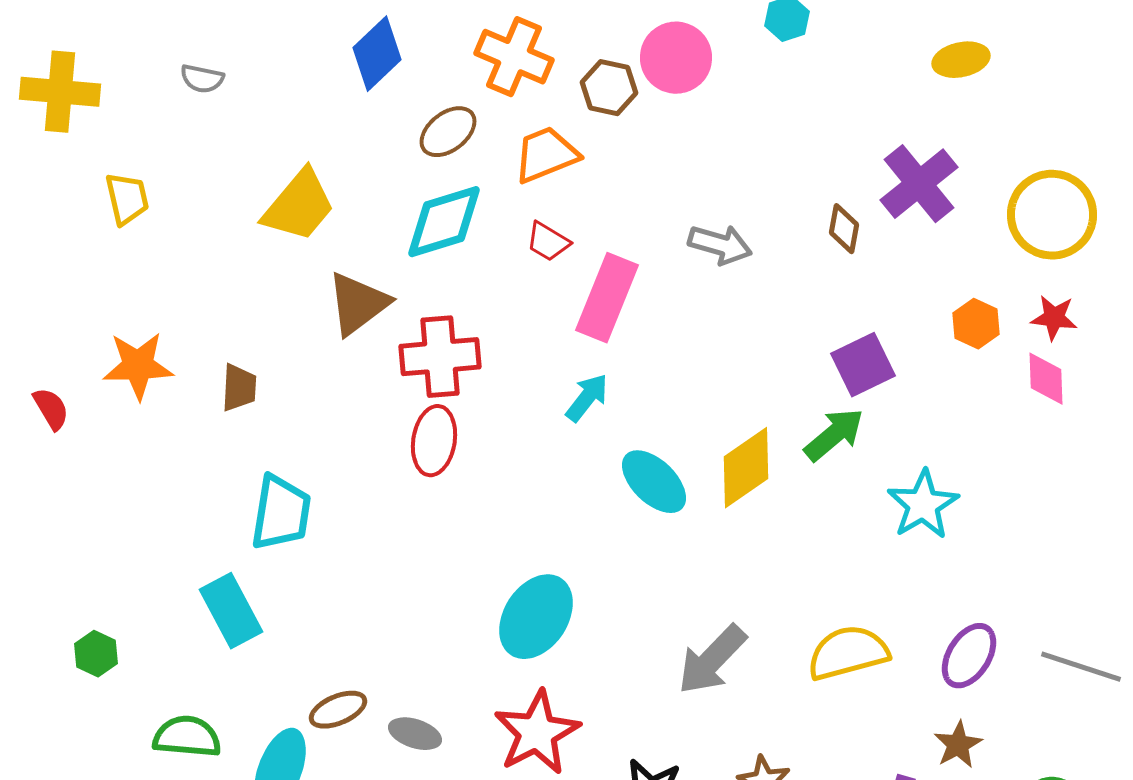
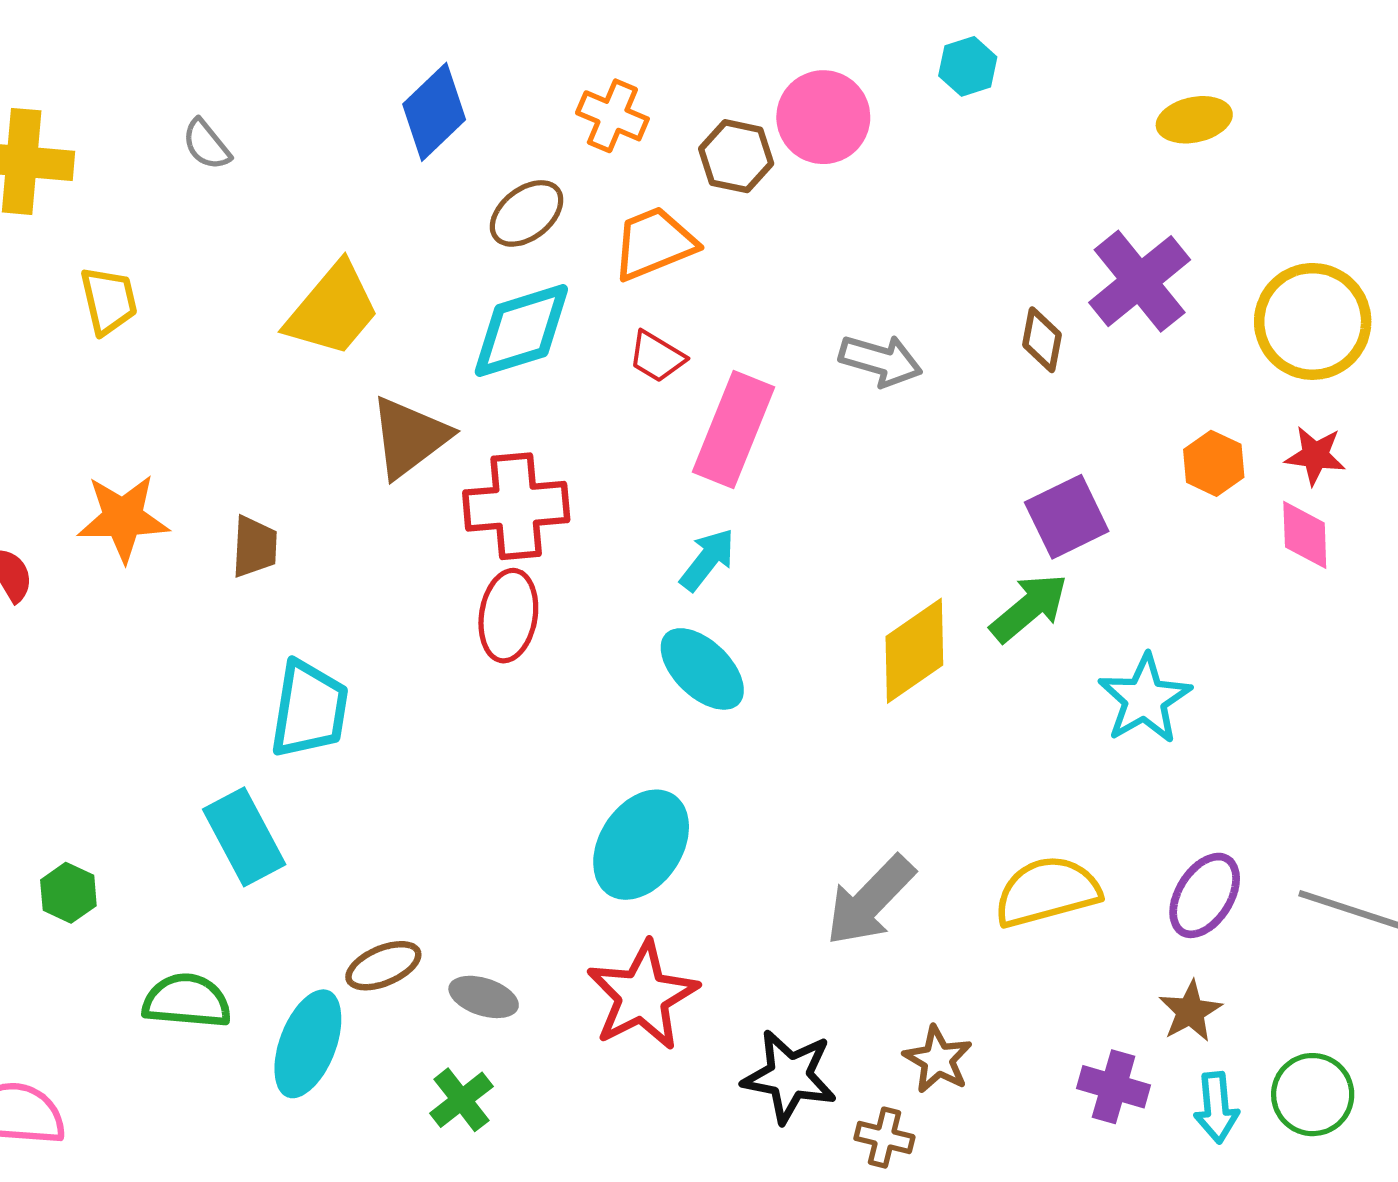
orange cross: (514, 57) -> (612, 116), size x0.7
gray semicircle: (202, 79) -> (206, 144), turned 39
cyan ellipse: (654, 482) -> (702, 669), moved

